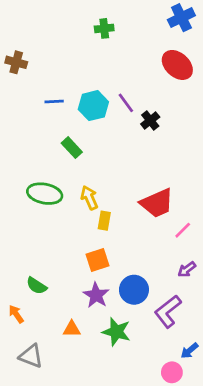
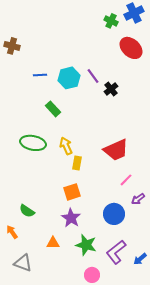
green cross: (104, 28) -> (111, 21), moved, turned 32
pink line: (183, 230) -> (126, 180), moved
blue circle: (134, 290) -> (114, 214), moved
purple L-shape: (168, 311) -> (116, 252), moved
pink circle: (172, 372) -> (92, 275), moved

